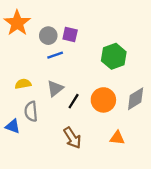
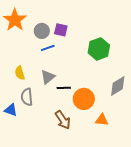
yellow semicircle: (23, 84) -> (20, 73), turned -96
orange circle: (103, 100) -> (84, 99), moved
black line: (74, 101) -> (64, 88), turned 56

